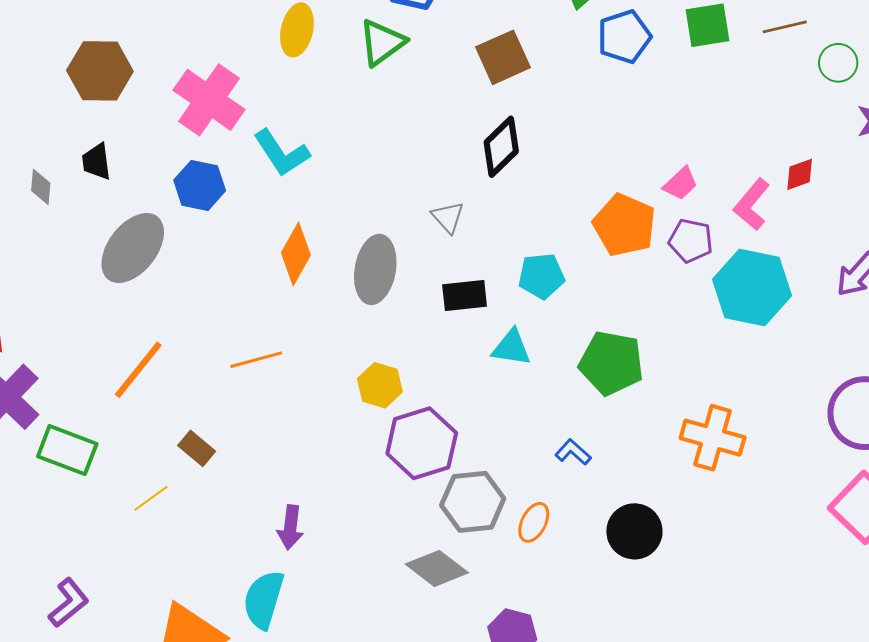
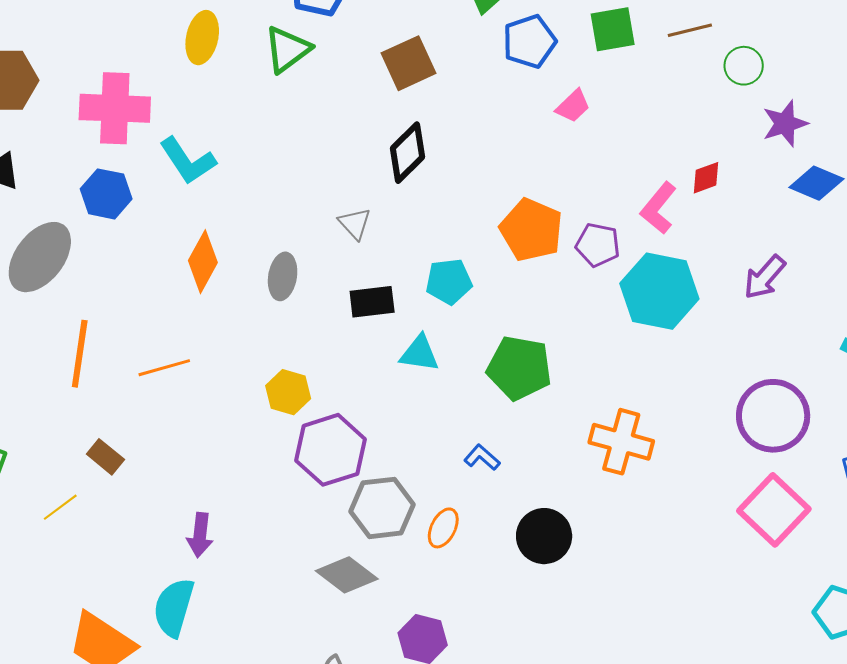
pink cross: (209, 100) -> (115, 108), turned -32
pink trapezoid: (680, 184) -> (573, 106), moved
gray ellipse: (375, 269) -> (283, 276), size x0.7
orange line: (138, 370) -> (80, 354), moved, turned -30

